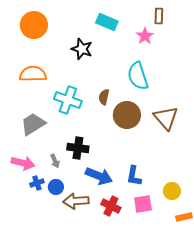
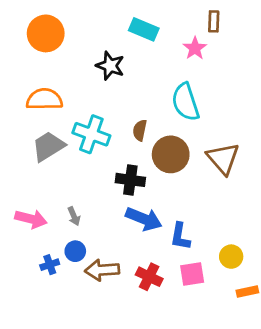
gray trapezoid: (33, 124) -> (48, 146), moved
black cross: (78, 148) -> (130, 180), moved
blue arrow: (99, 176) -> (144, 219), moved
blue cross: (37, 183) -> (50, 265), moved

